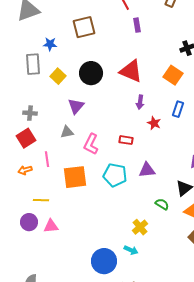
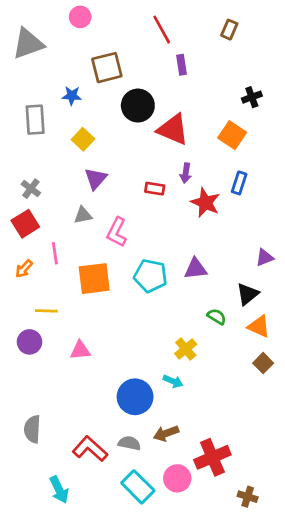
blue star: (50, 44) -> (72, 96), moved
black circle: (91, 73) -> (138, 106), moved
yellow square: (58, 76) -> (83, 139), moved
gray cross: (30, 113) -> (31, 189), turned 32
red star: (154, 123) -> (205, 203), size x1.5
red rectangle: (126, 140) -> (155, 189), moved
orange arrow: (25, 170) -> (24, 269), turned -32
pink triangle: (51, 226) -> (80, 350), moved

